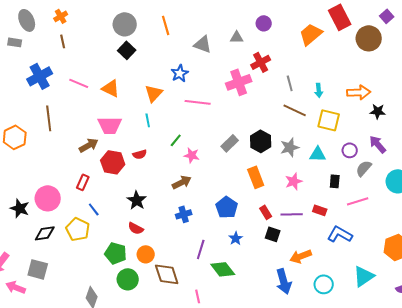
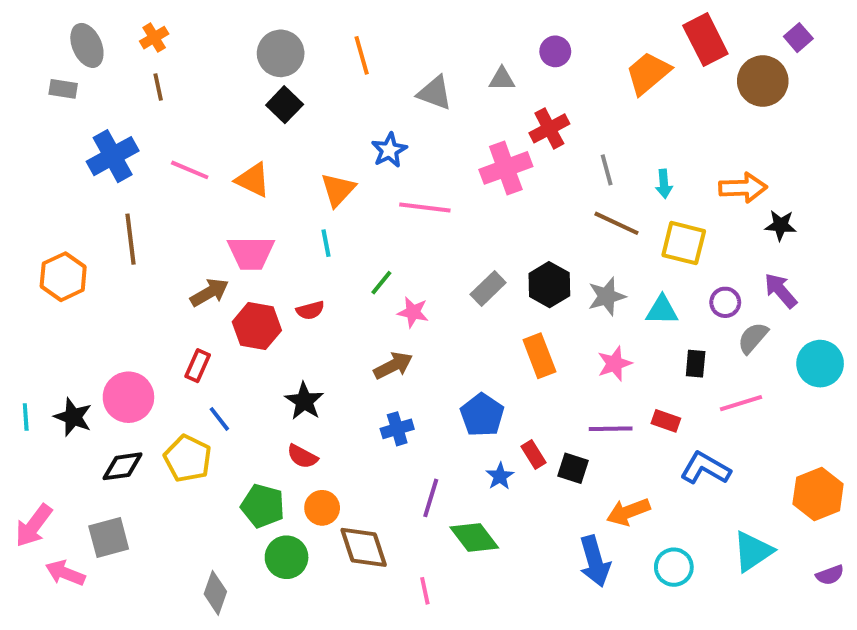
red rectangle: (266, 212) -> (534, 454), moved
gray square: (38, 269) -> (109, 537), turned -30

